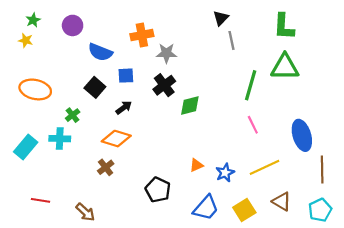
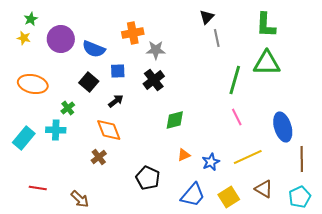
purple circle: (73, 25) -> (61, 39), moved, size x1.4
green diamond: (190, 105) -> (175, 120), moved
orange diamond: (116, 139) -> (109, 130), turned 52

